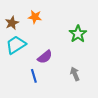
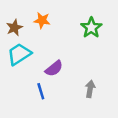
green star: (78, 34) -> (91, 28), moved
gray arrow: (75, 74) -> (90, 89), turned 32

